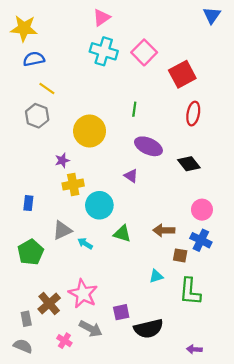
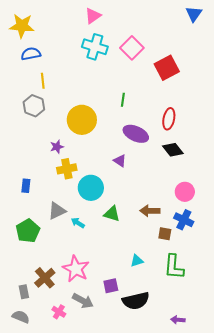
yellow line: (47, 88) -> (43, 81), turned 49
red ellipse: (193, 114) -> (169, 119), moved
cyan triangle: (156, 276) -> (137, 261), moved

